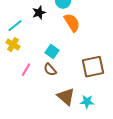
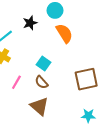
brown triangle: (66, 97) -> (39, 106), moved
cyan star: (87, 102) -> (88, 116), moved

